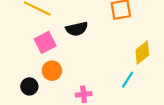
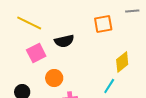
orange circle: (52, 71) -> (54, 78), moved

